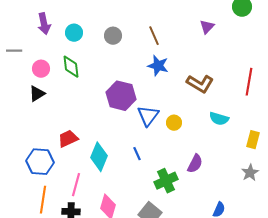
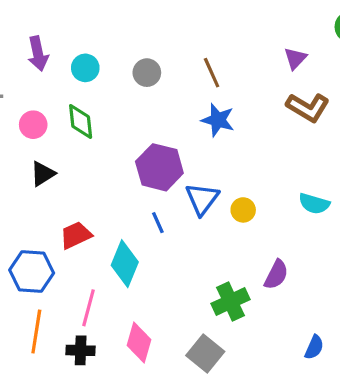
brown L-shape: (200, 84) -> (308, 107), moved
black triangle: (37, 94) -> (43, 174), moved
blue line: (137, 154) -> (158, 223), moved

